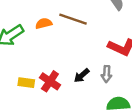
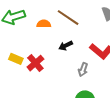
orange semicircle: (44, 23) -> (44, 24), moved
black arrow: (82, 75) -> (66, 46), moved

